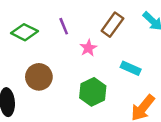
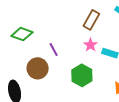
purple line: (64, 26) -> (54, 50), moved
pink star: (88, 48) -> (91, 45), moved

